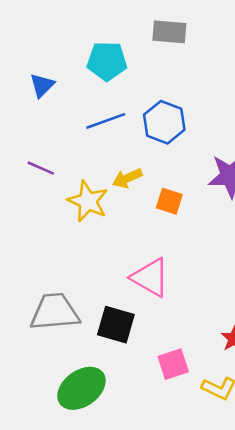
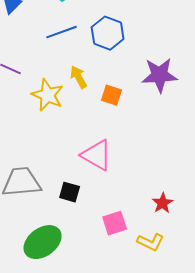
yellow arrow: (127, 178) -> (79, 77), turned 85
black square: (116, 325) -> (70, 192), size x0.7

